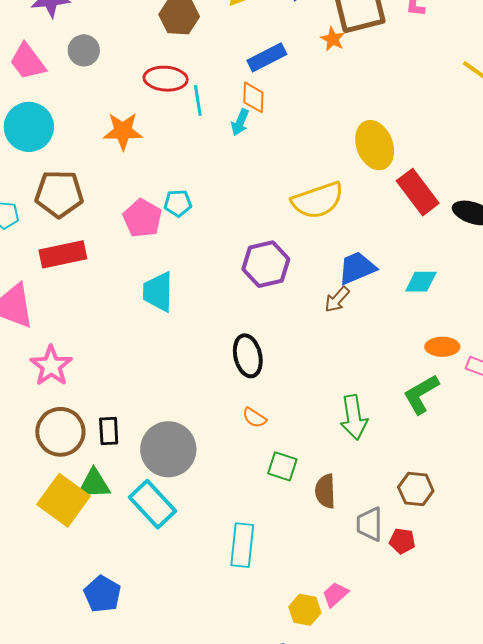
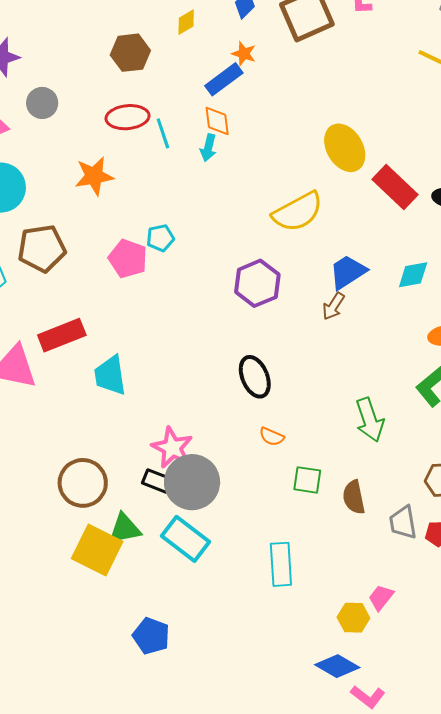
orange star: (333, 39) -> (244, 54), moved
red rectangle: (63, 254) -> (62, 335), moved
cyan trapezoid: (158, 292) -> (110, 375), moved
pink star: (51, 366) -> (172, 448), moved
black rectangle: (109, 431) -> (157, 481), moved, turned -56

